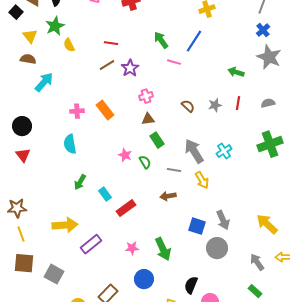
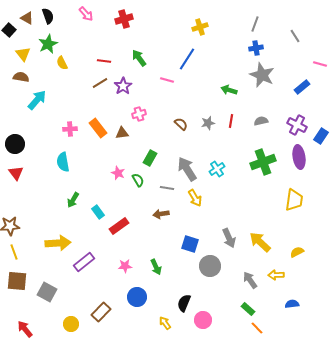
blue cross: (263, 30) -> (256, 48), turned 32
green arrow: (161, 40) -> (139, 58), moved
brown triangle: (148, 119) -> (122, 133), moved
green rectangle: (157, 140) -> (150, 158), turned 63
gray arrow: (223, 220) -> (229, 238), moved
green arrow: (163, 249) -> (156, 267), size x0.7

